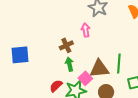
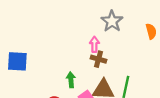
brown cross: (66, 45) -> (99, 59), moved, turned 32

